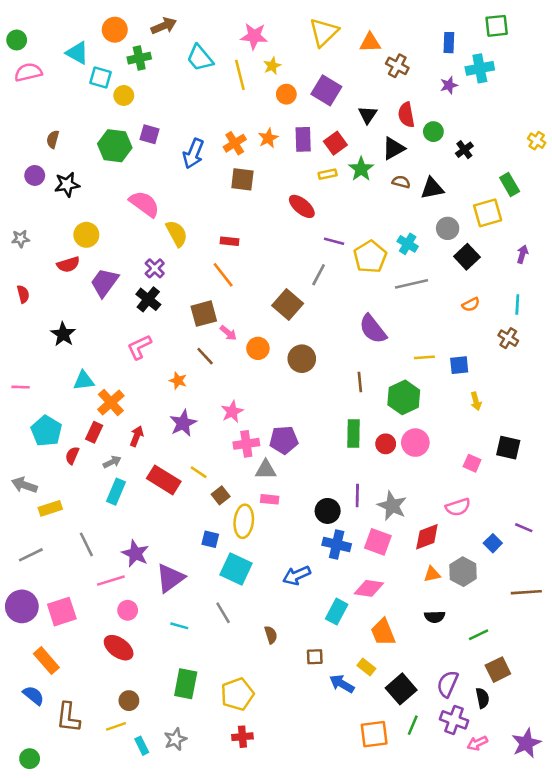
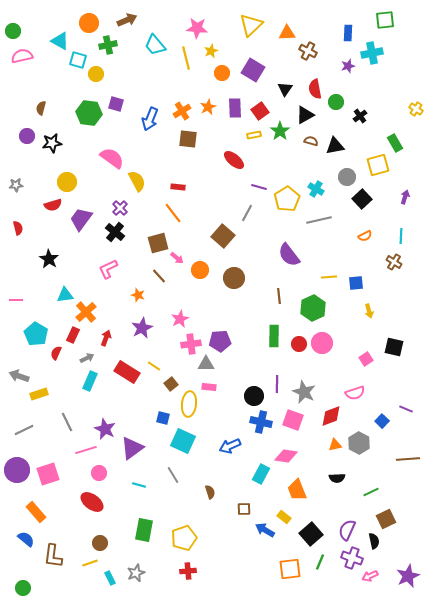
pink square: (472, 463) -> (366, 359), turned 32

